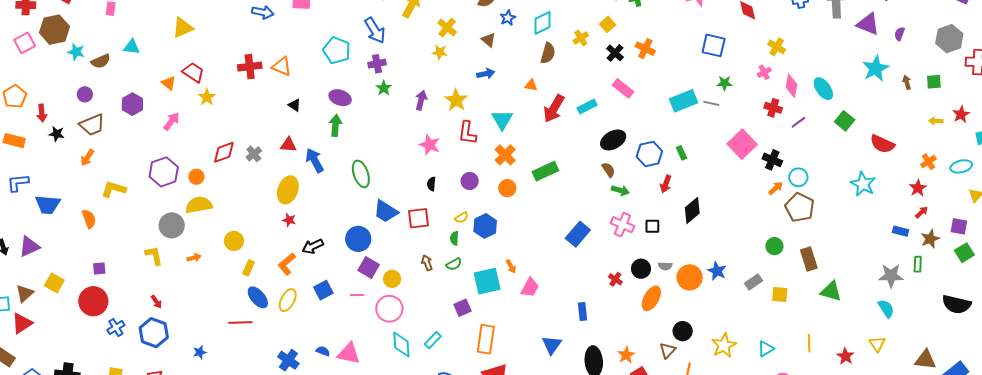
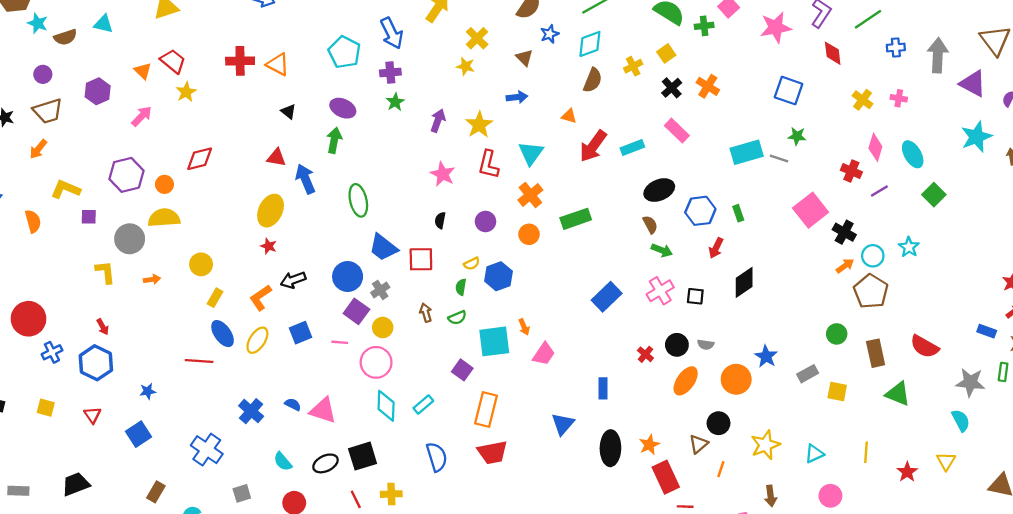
pink cross: (764, 72) -> (899, 98), moved, turned 32
red semicircle: (882, 144) -> (924, 346), moved
gray cross: (254, 154) -> (380, 290), moved
cyan star: (863, 184) -> (909, 247), moved, size x0.7
pink cross: (622, 225) -> (660, 291), turned 30
purple square: (99, 268) -> (89, 217), moved
orange circle: (690, 277) -> (736, 379), moved
purple square: (463, 308) -> (462, 370), turned -36

